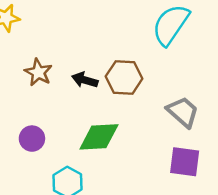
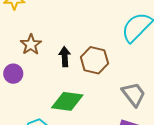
black arrow: (85, 80) -> (65, 57), turned 60
purple circle: (32, 139) -> (13, 74), moved

